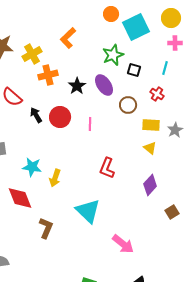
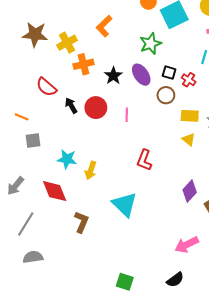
black square: (134, 70) -> (169, 73), moved
red cross: (157, 94) -> (189, 80), moved
purple diamond: (150, 185) -> (190, 191), moved
pink arrow: (123, 244) -> (187, 245), moved, turned 115

